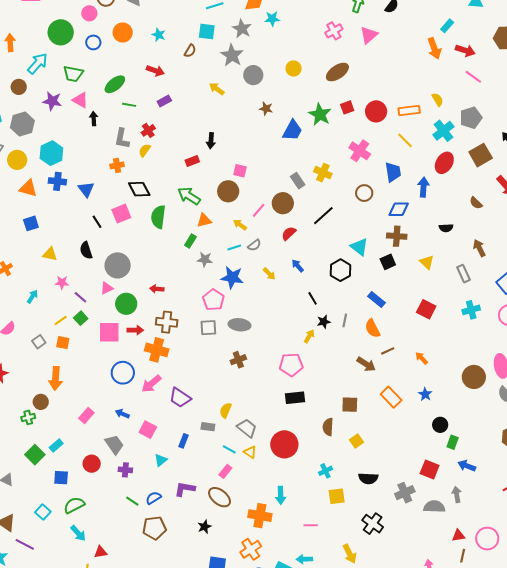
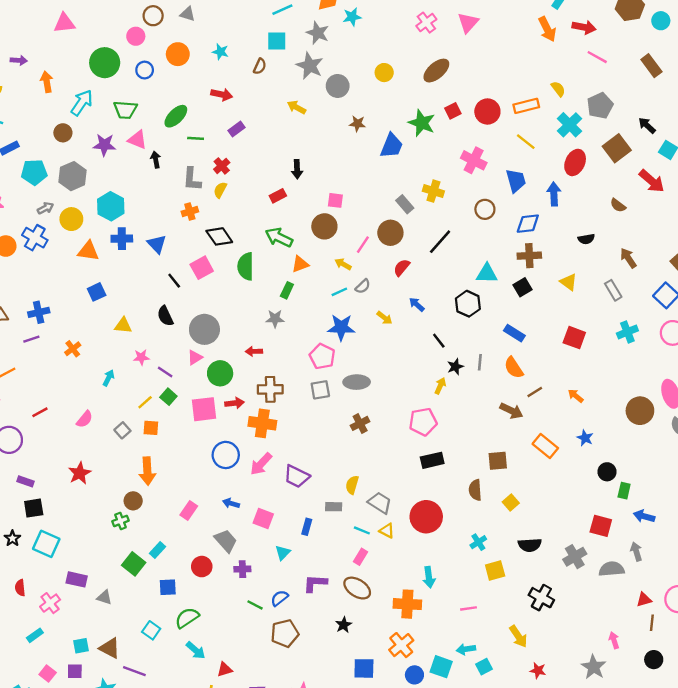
cyan triangle: (359, 247) -> (487, 273), turned -30
gray star: (205, 260) -> (275, 319), moved

